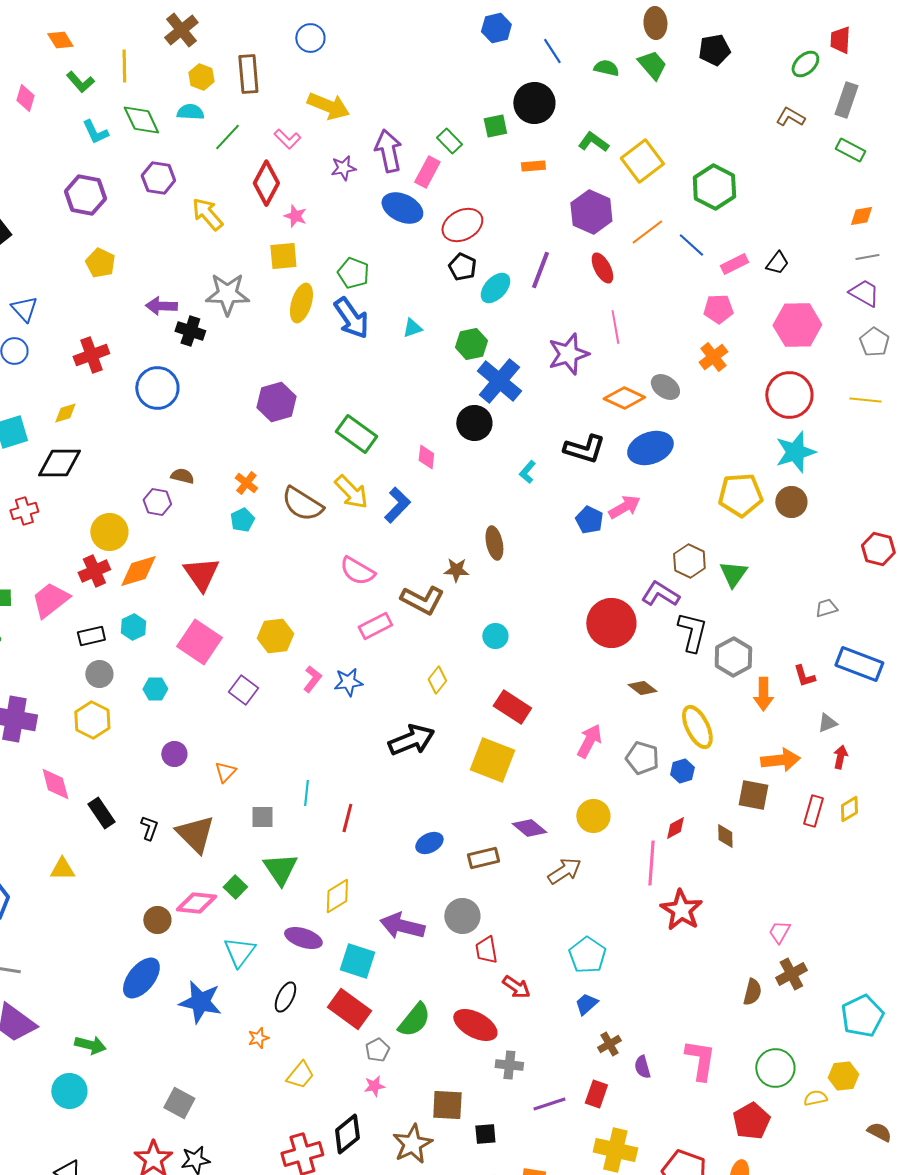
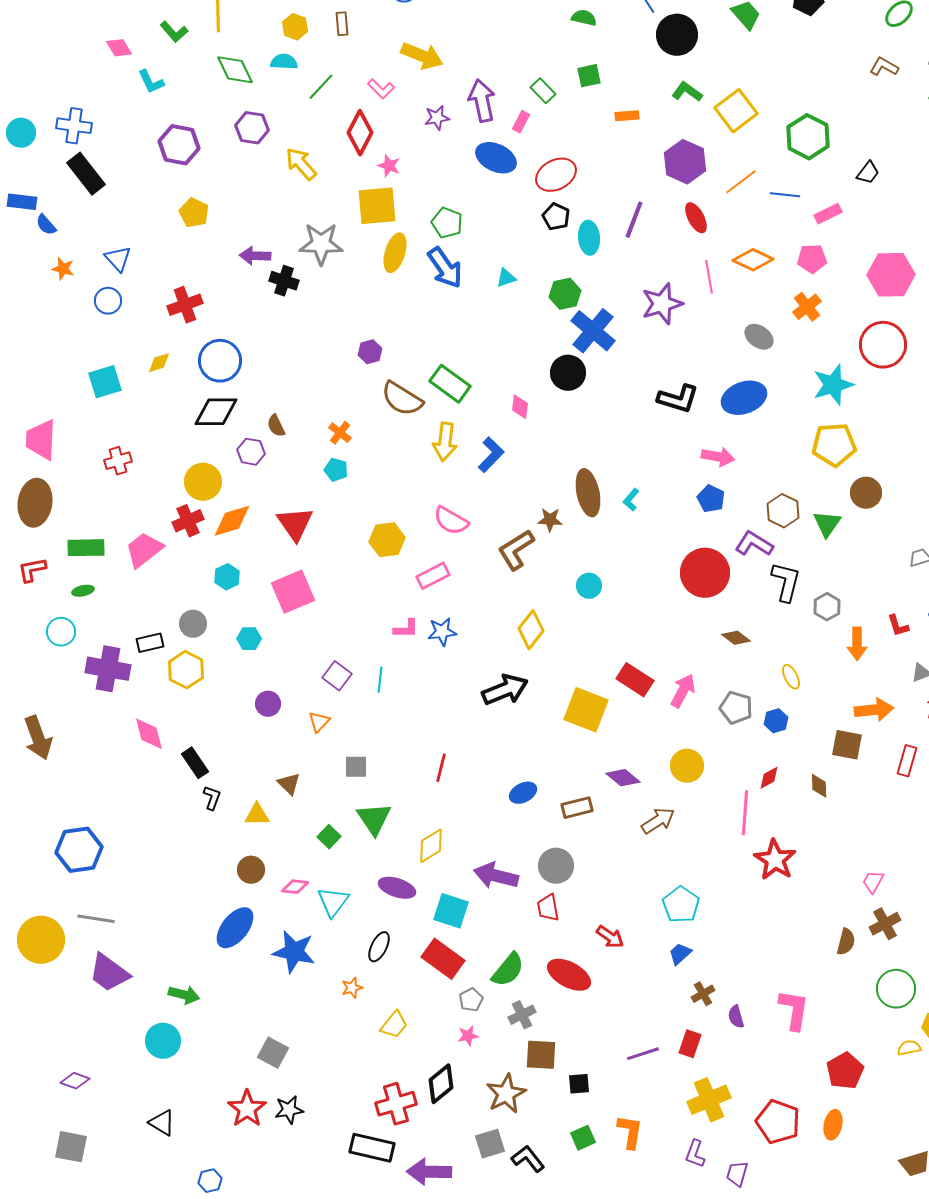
green semicircle: (606, 68) -> (584, 18), moved
brown rectangle: (248, 74) -> (342, 24), size x0.6
pink diamond: (25, 98) -> (119, 48), turned -48
black circle: (534, 103) -> (677, 35), moved
cyan L-shape: (95, 132) -> (151, 82), moved
pink rectangle: (427, 172) -> (521, 122), size x0.7
blue line: (691, 245) -> (785, 195), turned -36
yellow square: (283, 256) -> (377, 206), size x1.4
black trapezoid: (777, 263) -> (868, 173), moved
cyan ellipse: (495, 288) -> (589, 238), turned -48
blue circle: (157, 388) -> (220, 361), moved
orange diamond: (624, 398) -> (753, 260), moved
purple hexagon: (276, 402) -> (370, 352), size x0.6
cyan star: (795, 452) -> (833, 385), moved
black diamond: (59, 463) -> (216, 412), moved
cyan L-shape: (527, 472) -> (631, 500), moved
brown semicircle: (182, 476) -> (276, 426), turned -130
yellow arrow: (351, 492) -> (445, 442), turned 51
brown circle: (791, 502) -> (866, 493), moved
brown semicircle: (302, 504) -> (402, 399), moved
pink arrow: (624, 507) -> (718, 457), turned 40
cyan pentagon: (242, 520) -> (336, 470), turned -30
blue pentagon: (589, 520) -> (711, 499), moved
brown ellipse: (494, 543) -> (588, 493), size x1.4
brown L-shape: (422, 600) -> (516, 550), turned 120
pink rectangle: (375, 626) -> (433, 576), moved
black rectangle: (91, 636) -> (150, 643), moved
yellow hexagon: (275, 636) -> (387, 540), moved
pink square: (199, 642) -> (293, 592), turned 33
gray hexagon: (733, 657) -> (827, 607), size x0.7
pink L-shape: (312, 679) -> (406, 629), turned 52
yellow diamond: (437, 680) -> (531, 630), size x1.4
purple square: (243, 690) -> (337, 676), moved
red rectangle: (512, 707) -> (635, 680), moved
yellow ellipse: (697, 727) -> (791, 677), size x0.6
cyan line: (306, 793) -> (380, 680), moved
black L-shape: (149, 828) -> (212, 798), moved
brown triangle: (195, 834) -> (289, 784), size x0.6
yellow triangle: (62, 869) -> (257, 815), moved
pink diamond: (196, 903) -> (295, 887), moved, size x0.7
red trapezoid: (486, 950) -> (548, 908), moved
gray cross: (509, 1065) -> (522, 1015), moved, turned -32
green circle: (775, 1068) -> (896, 989), moved
yellow cross: (615, 1150) -> (709, 1100), turned -36

